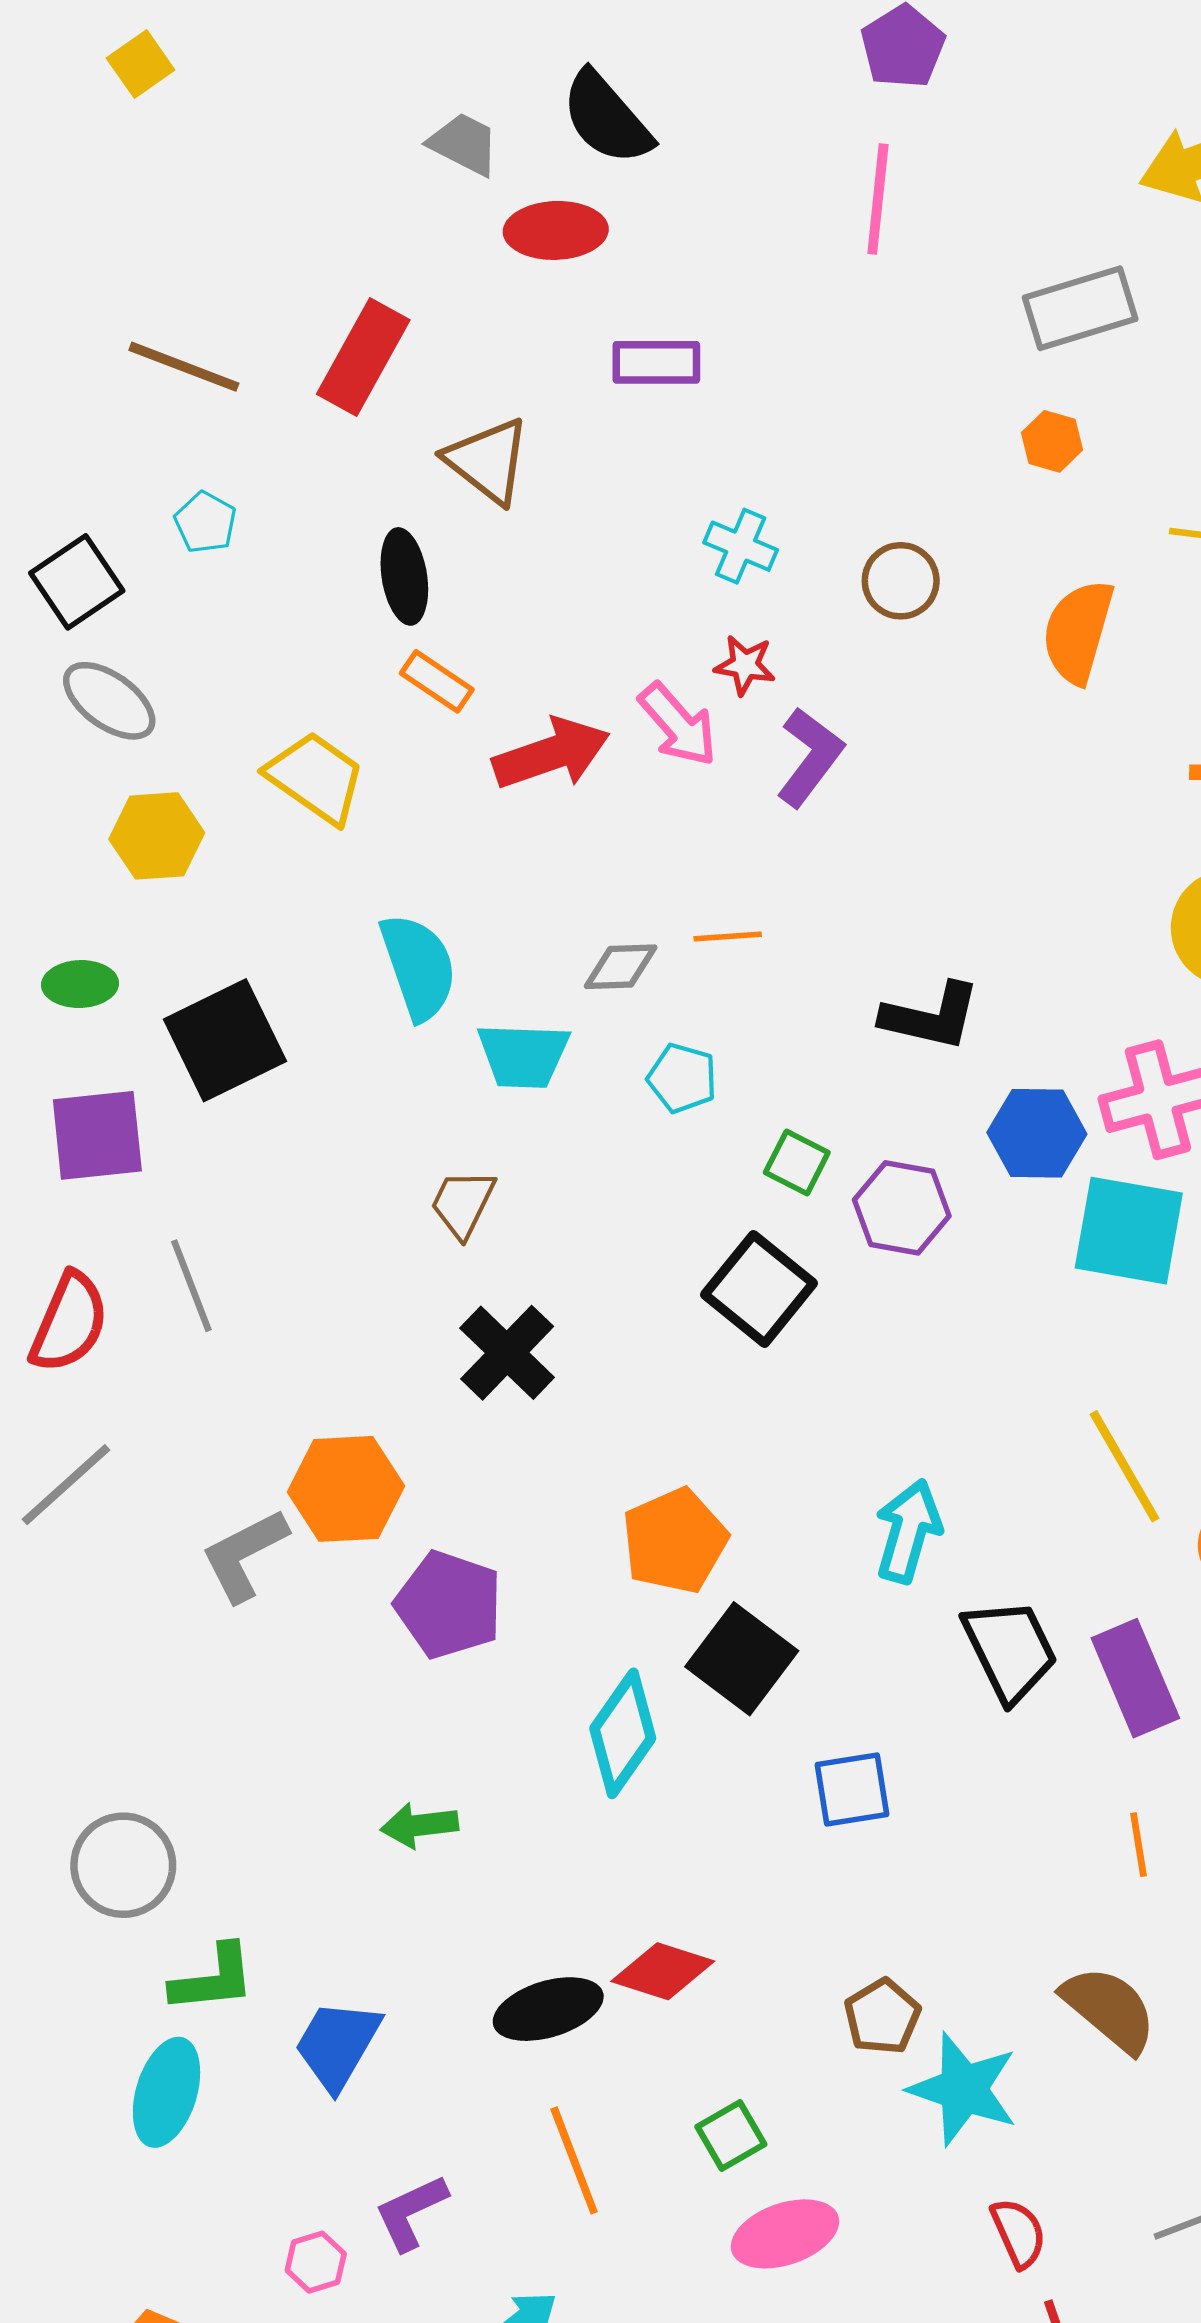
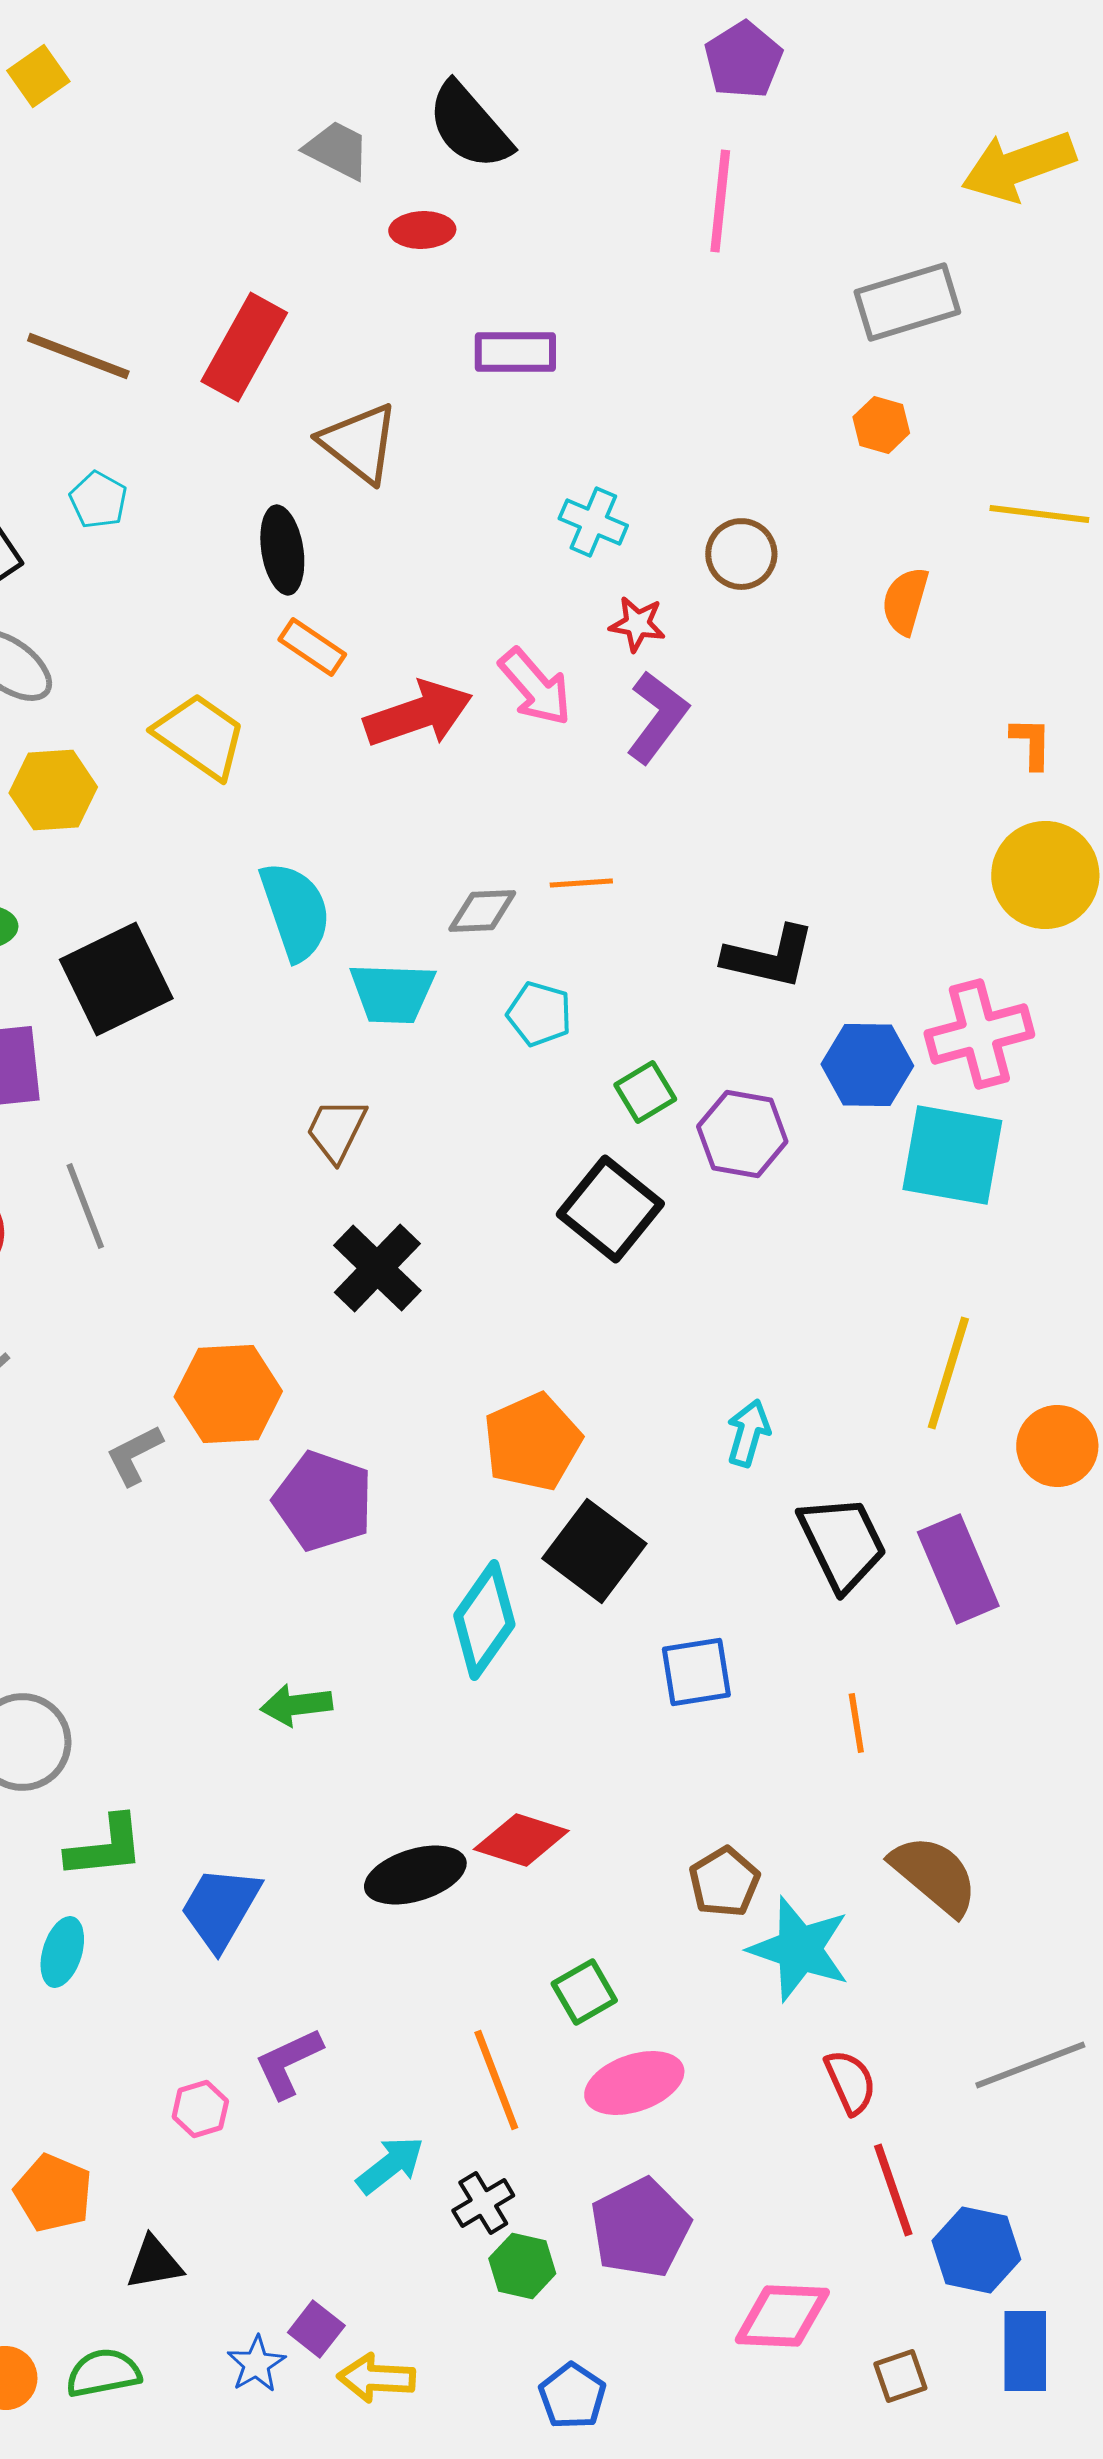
red ellipse: (556, 230) -> (422, 230), size x0.7
orange semicircle: (1078, 632) -> (905, 601), size x0.7
red star: (745, 665) -> (637, 624), moved
green square: (797, 1162) -> (645, 1092), turned 32
yellow line: (1124, 1466) -> (948, 1373), turned 47
cyan arrow: (908, 1531) -> (748, 1433), size x0.7
gray L-shape: (244, 1555) -> (134, 1455), size x0.7
orange line: (1139, 1845) -> (856, 1723), moved
cyan ellipse: (167, 2092) -> (62, 1952), size x0.7
orange line: (574, 2160) -> (496, 2080), moved

